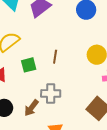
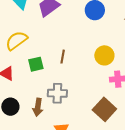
brown arrow: (31, 108) -> (38, 107), turned -30

